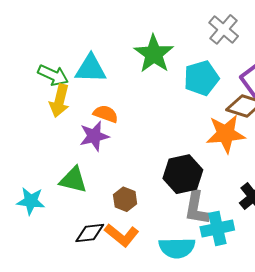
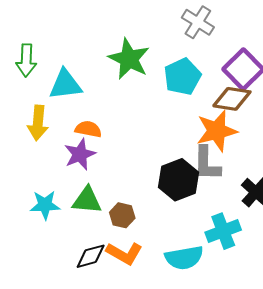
green arrow: (53, 75) -> (26, 60), moved, turned 76
green triangle: (73, 180) -> (87, 200), moved
cyan star: (31, 201) -> (45, 205), moved
gray L-shape: (197, 208) -> (207, 164), moved

